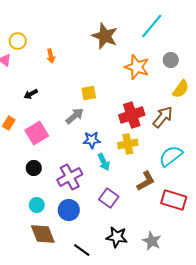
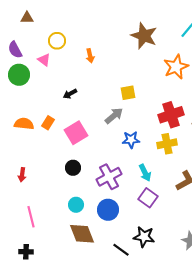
orange star: (137, 67) -> (176, 67), turned 30
cyan arrow: (104, 162) -> (145, 173), moved
black star: (117, 237) -> (144, 237), moved

